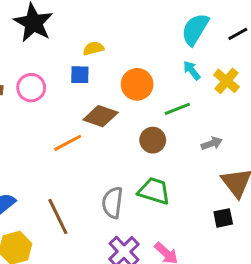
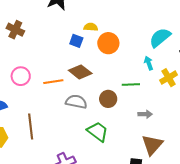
orange circle: (137, 84) -> (108, 43), moved
pink circle: (31, 88) -> (21, 76), moved
gray semicircle: (113, 203) -> (76, 102), moved, turned 75

